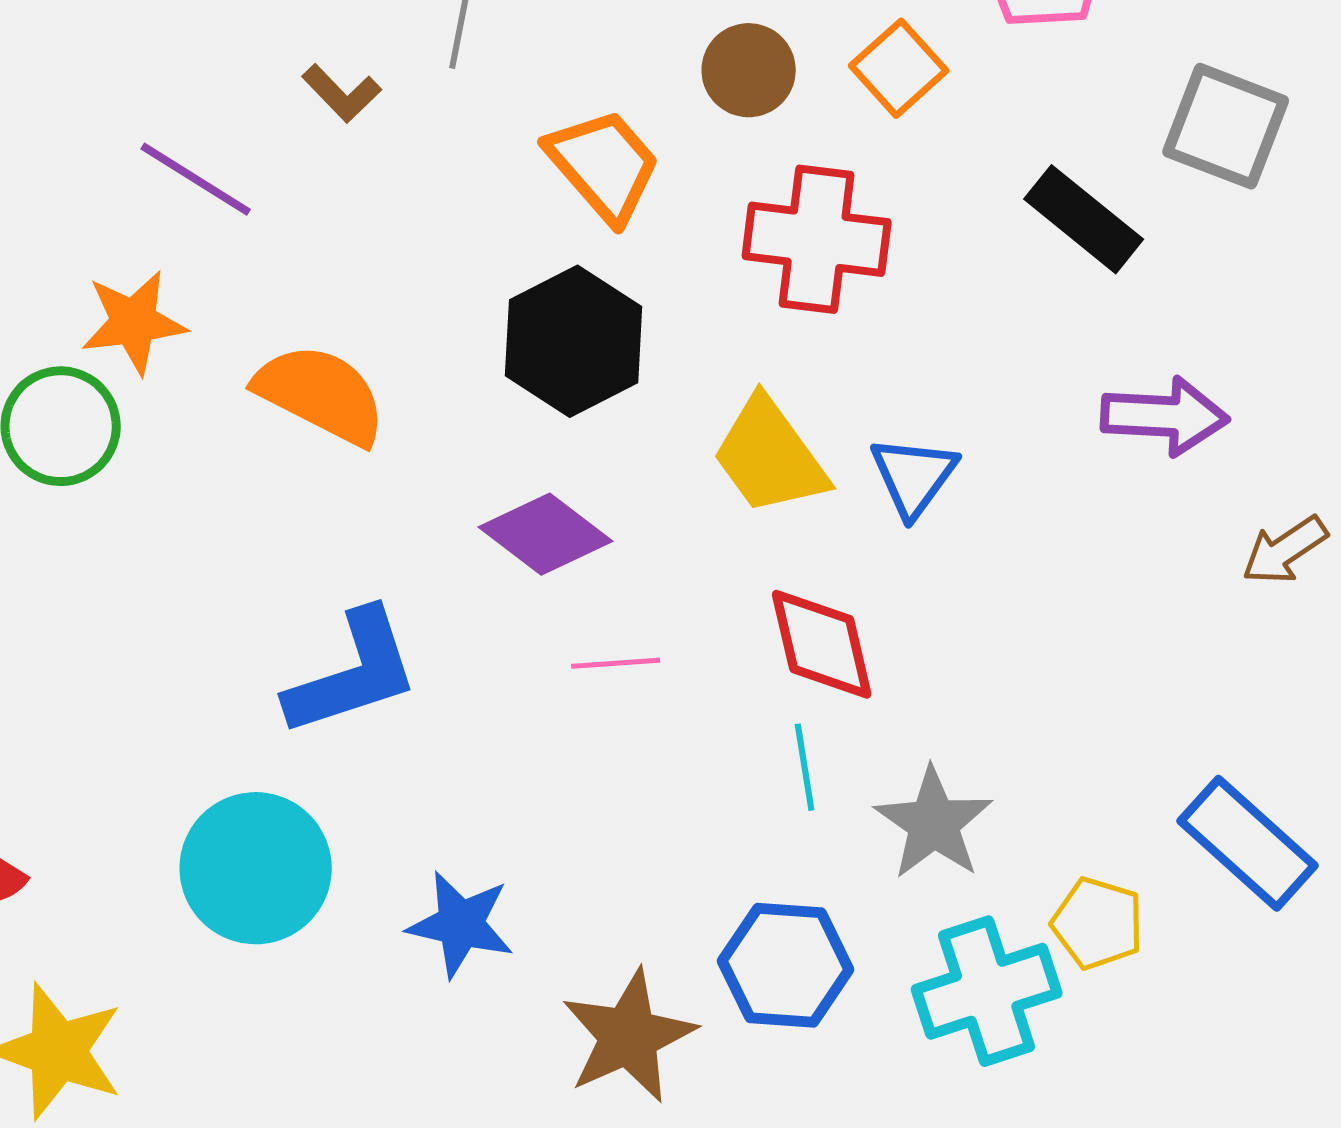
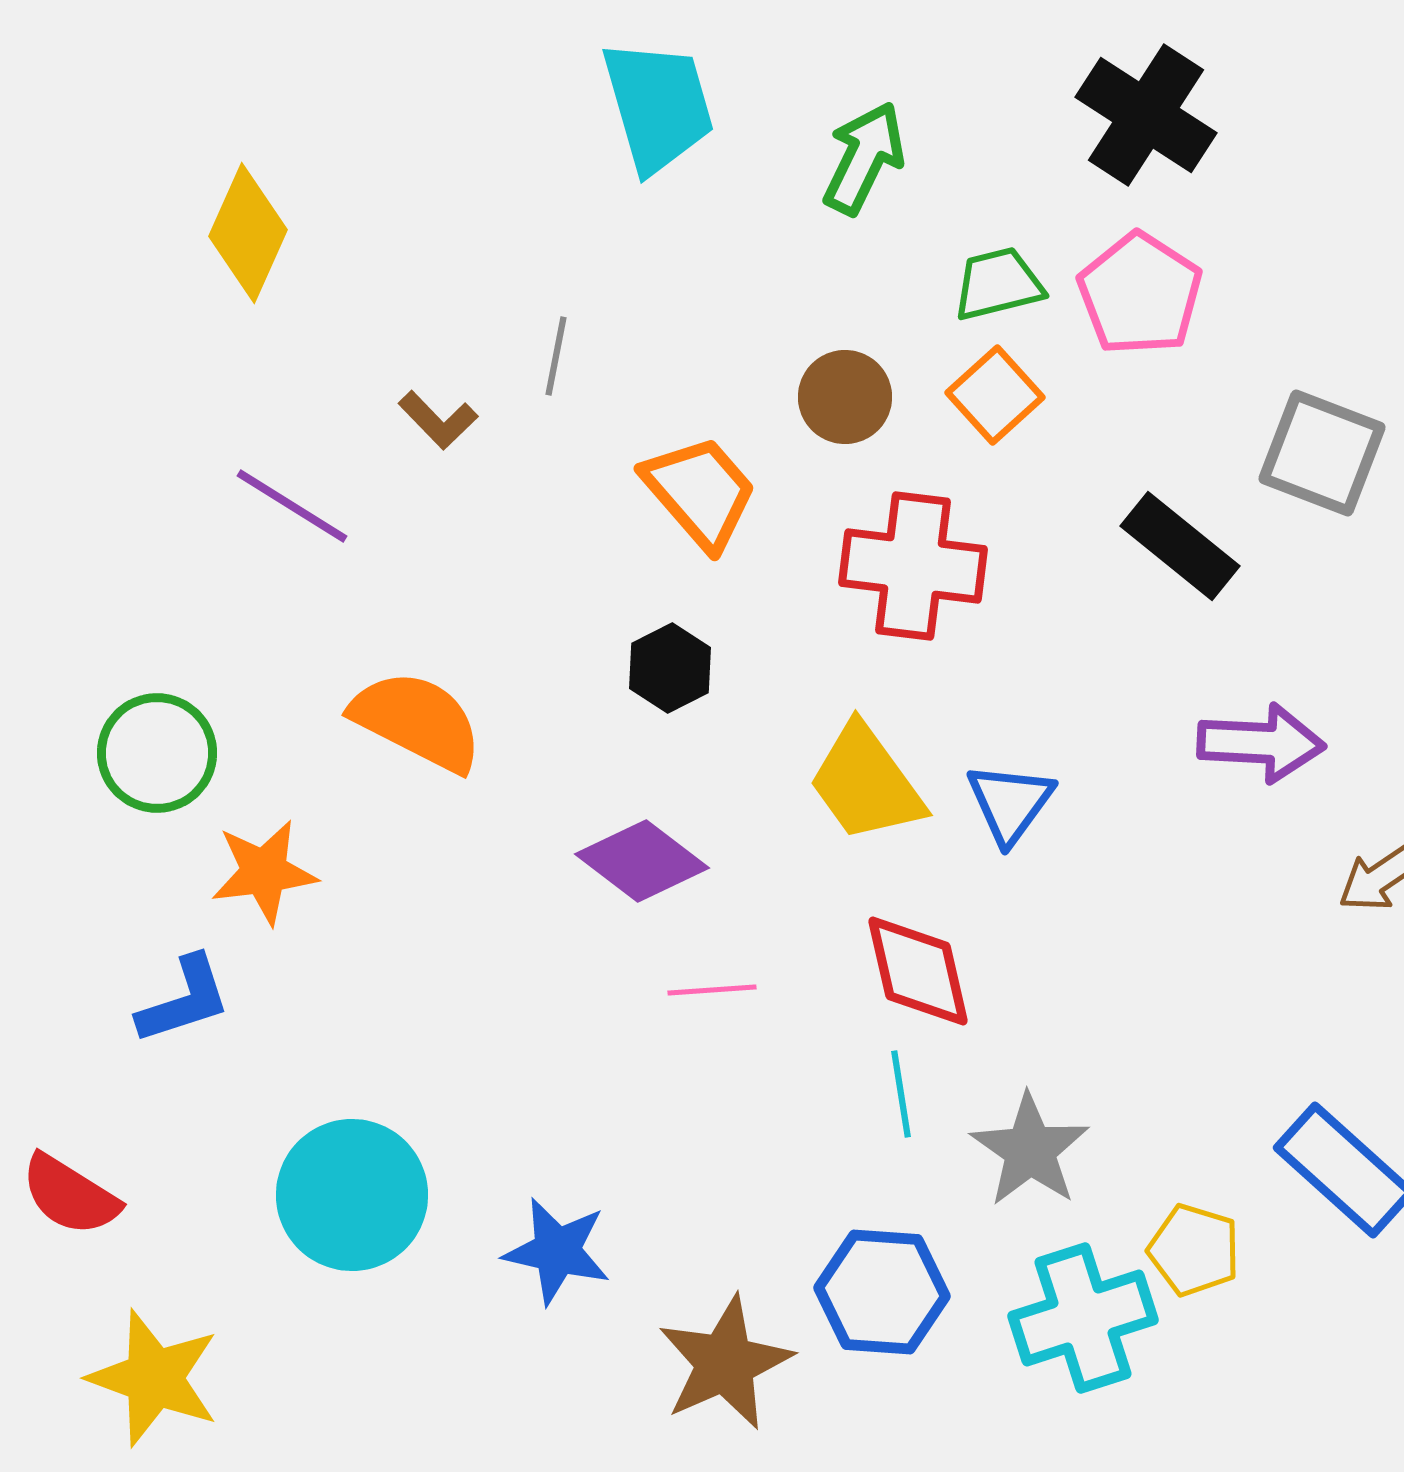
orange star: (134, 322) -> (264, 872), moved
black hexagon: (574, 341) -> (670, 668), size x0.6
blue L-shape: (353, 673) -> (184, 1000), moved, size x0.7

